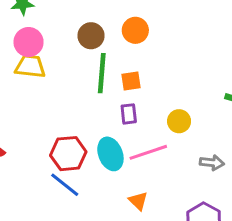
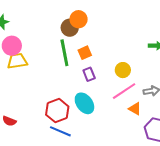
brown circle: (91, 36) -> (70, 28), moved
pink line: (148, 152) -> (124, 91), moved
orange triangle: (138, 201) -> (135, 109), moved

